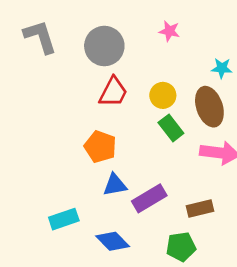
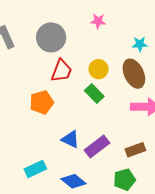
green rectangle: (171, 128) -> (94, 94), moved
orange pentagon: (100, 147) -> (42, 102), moved, turned -30
blue triangle: (115, 185) -> (70, 139), turned 42

